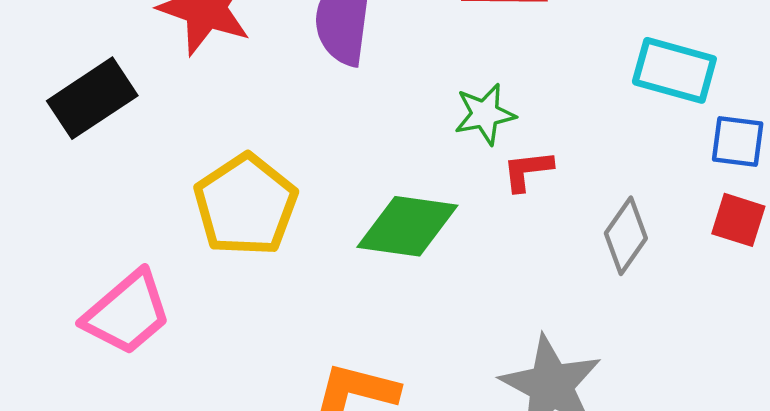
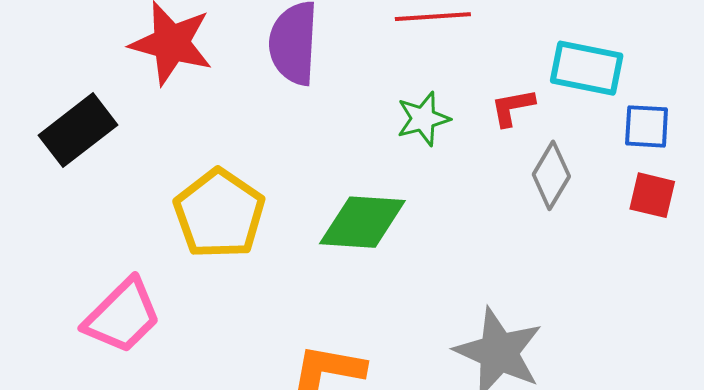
red L-shape: (527, 171) -> (513, 107), moved
gray diamond: (626, 236) -> (551, 175), moved

